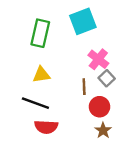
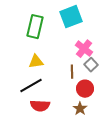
black line: (35, 103) -> (31, 86), turned -50
brown star: (103, 130) -> (80, 109), moved

